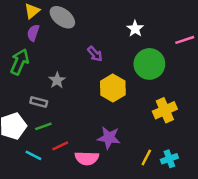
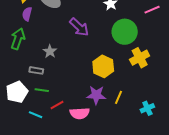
purple arrow: (95, 54) -> (79, 27), size x1.5
yellow hexagon: (113, 88) -> (103, 66), moved
yellow cross: (165, 110) -> (140, 58), moved
green line: (43, 126) -> (42, 90), turned 32
yellow line: (146, 157) -> (119, 97), moved

